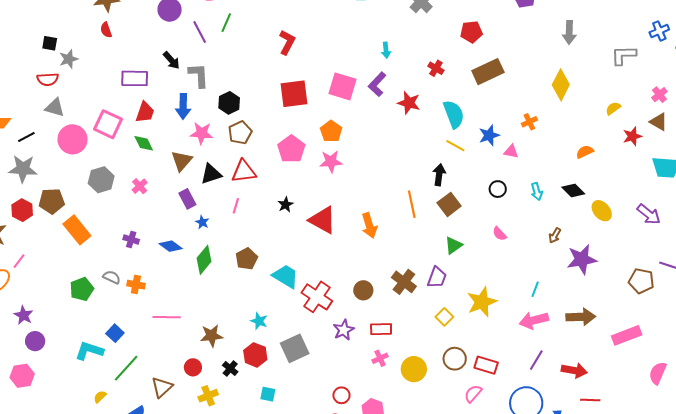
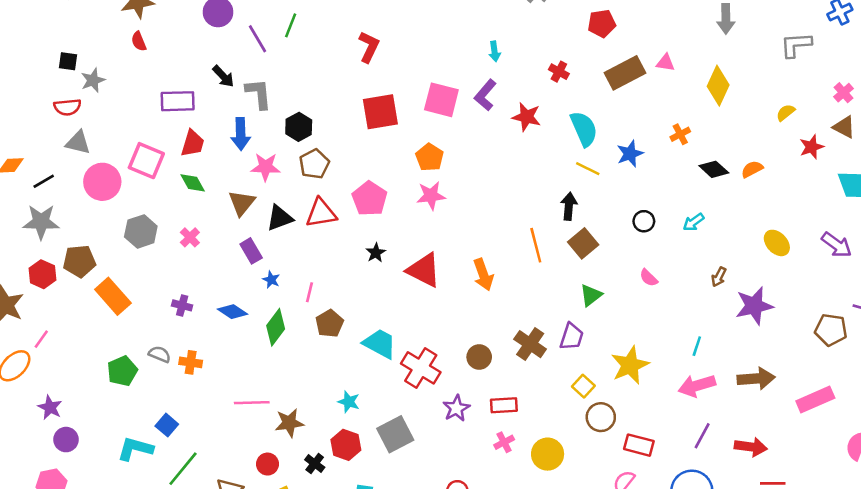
pink pentagon: (291, 149) -> (370, 199), moved
pink triangle: (511, 152) -> (665, 63), moved
cyan arrow: (537, 191) -> (693, 222), turned 72
black diamond: (573, 191) -> (714, 169), moved
pink line: (236, 206) -> (310, 292), moved
pink line: (167, 317) -> (252, 403), moved
brown circle: (455, 359) -> (601, 417), moved

